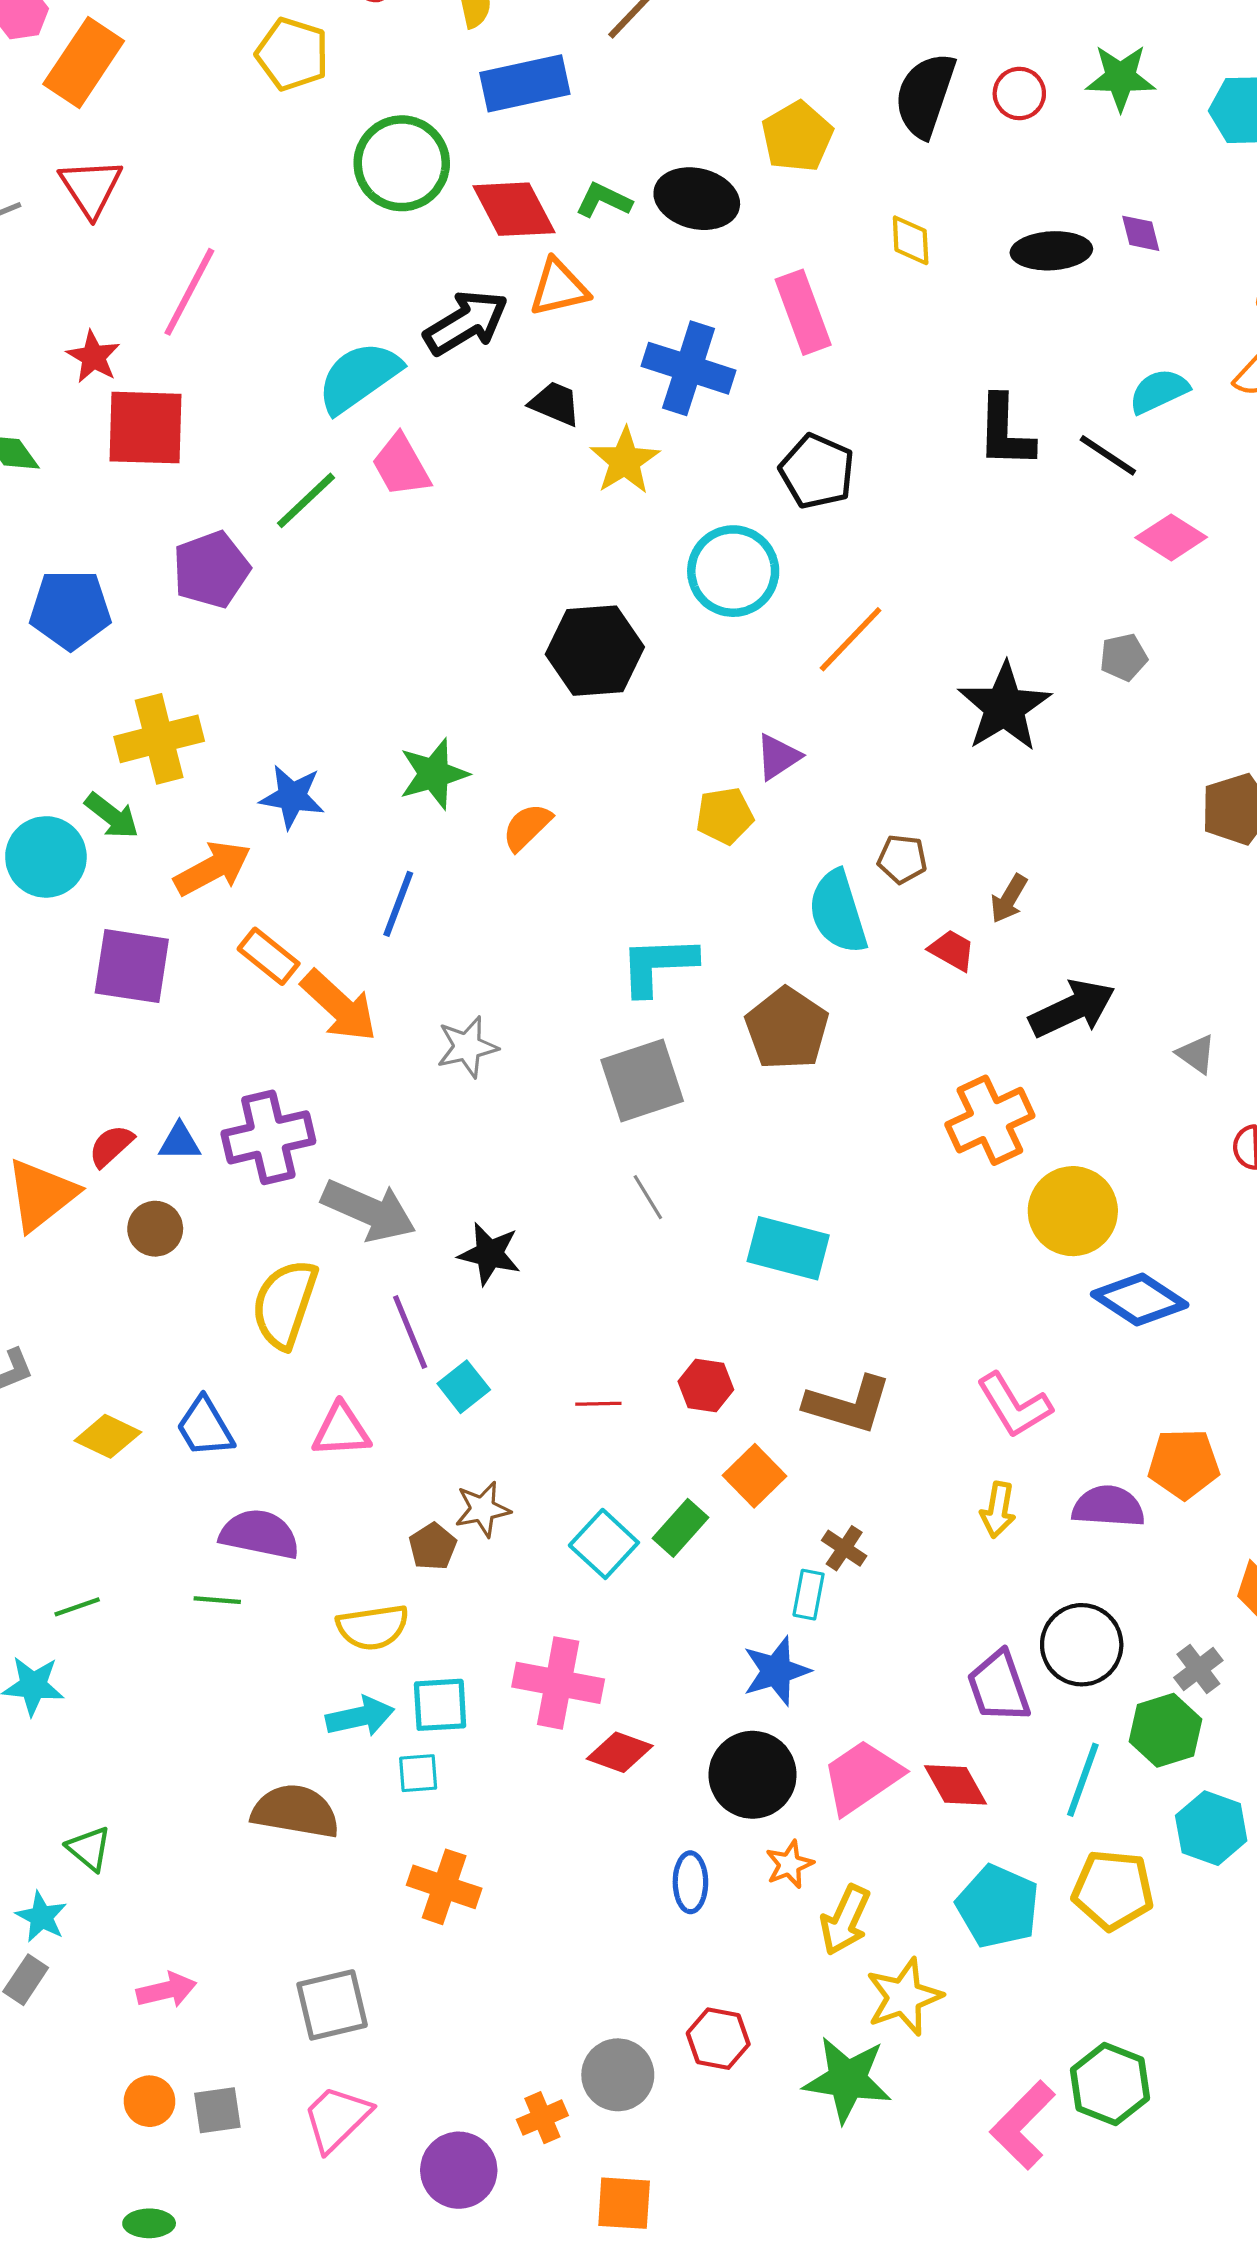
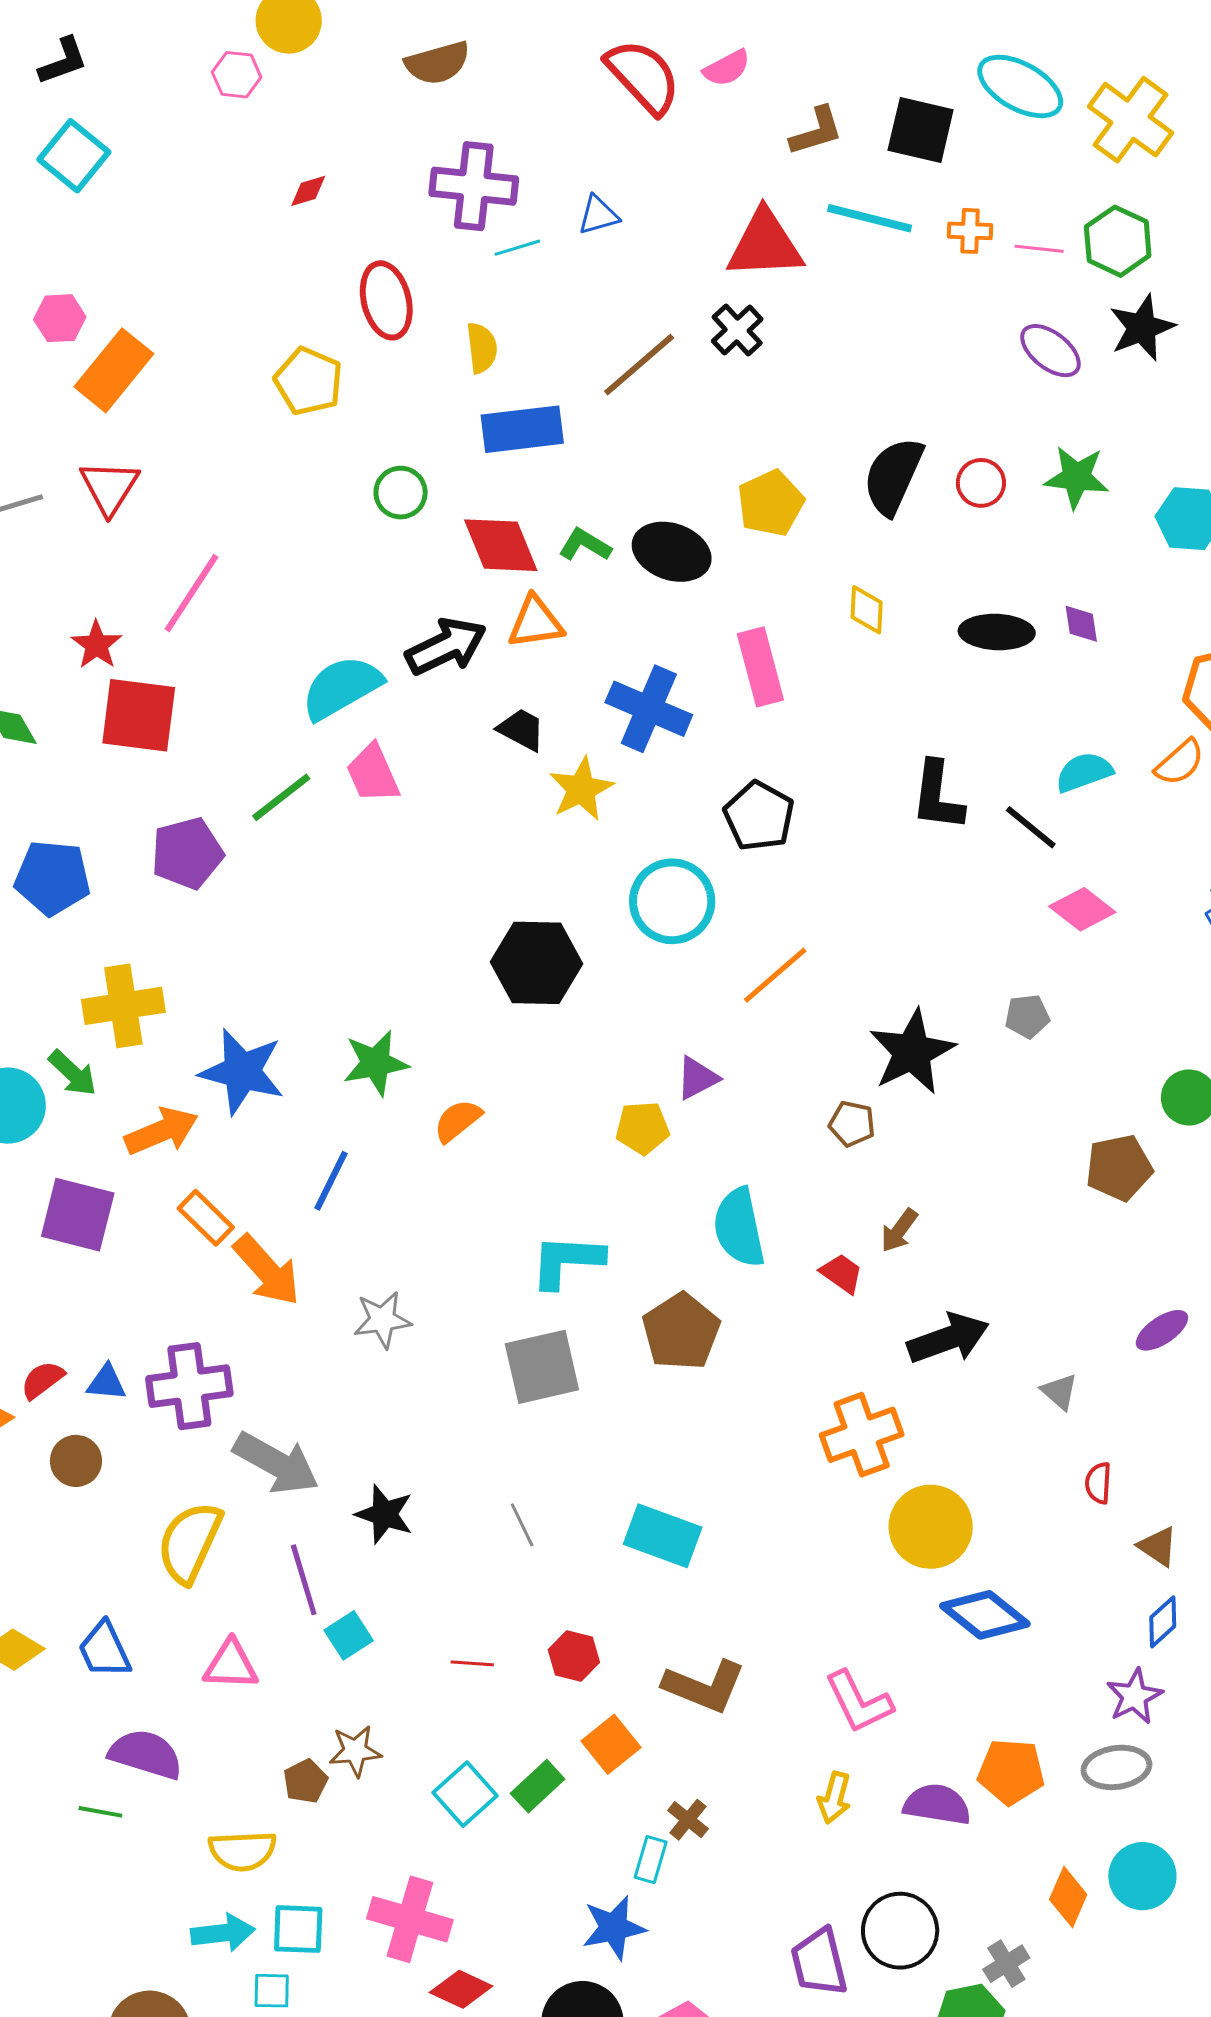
green circle: (402, 163) -> (401, 493), size x0.6
blue star: (292, 797) -> (242, 1072), size x1.4
brown pentagon: (902, 859) -> (852, 1124), moved
gray line: (648, 1197) -> (522, 1525), moved

